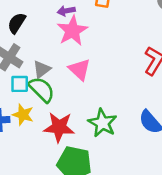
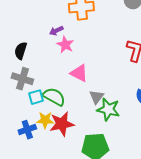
pink star: (72, 31) -> (65, 45), size x0.7
gray triangle: (42, 69) -> (97, 97), moved
red star: (59, 127) -> (62, 124), moved

